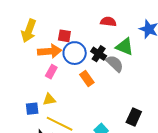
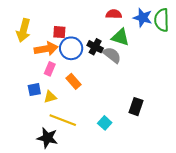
red semicircle: (108, 22) -> (114, 14), moved
orange rectangle: (87, 79) -> (73, 81), moved
blue square: (32, 109) -> (34, 90), moved

